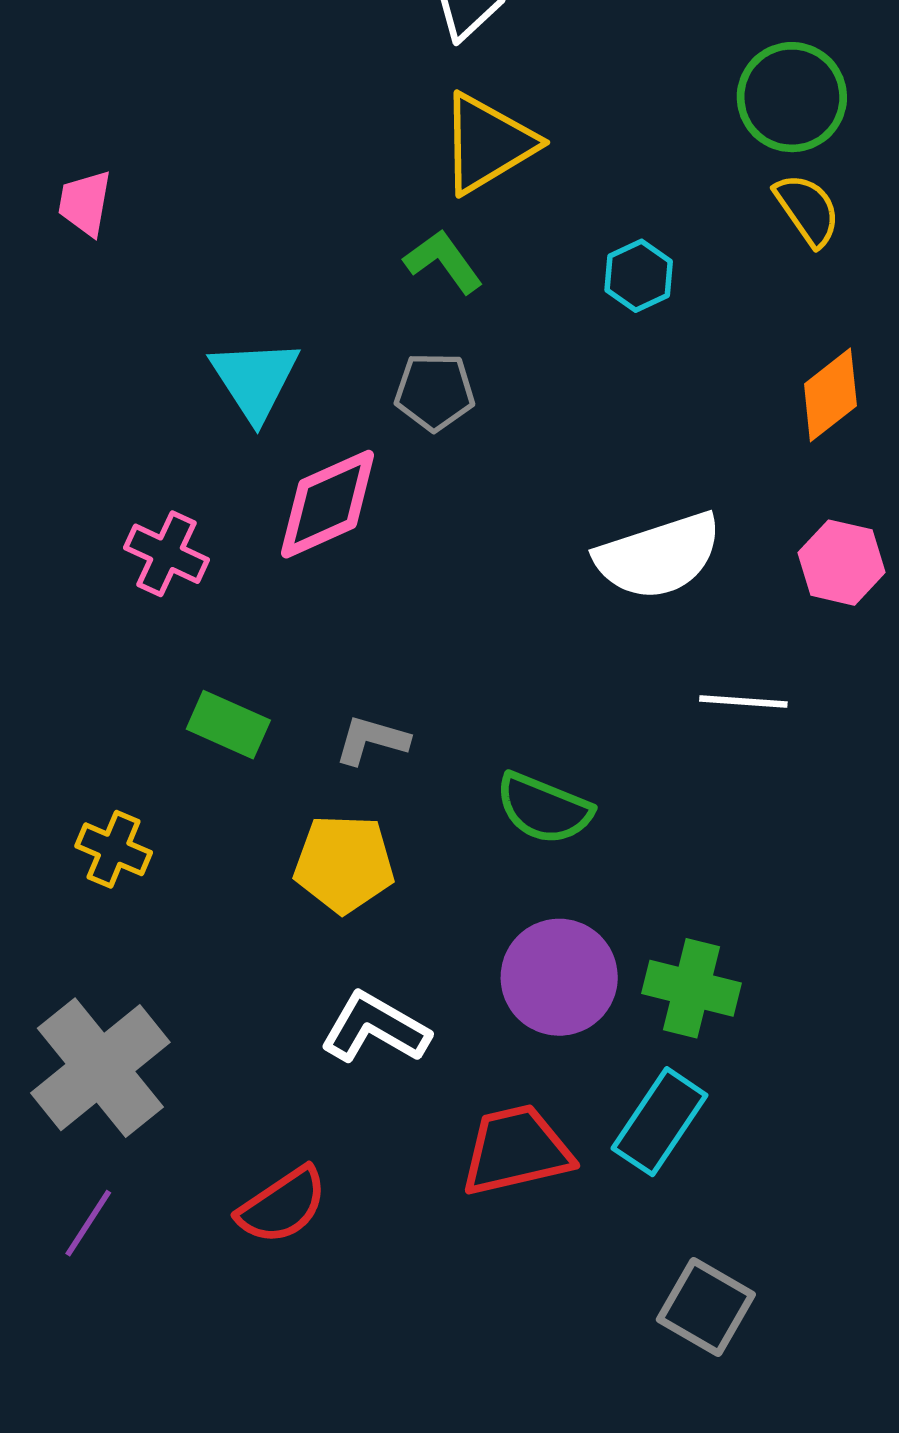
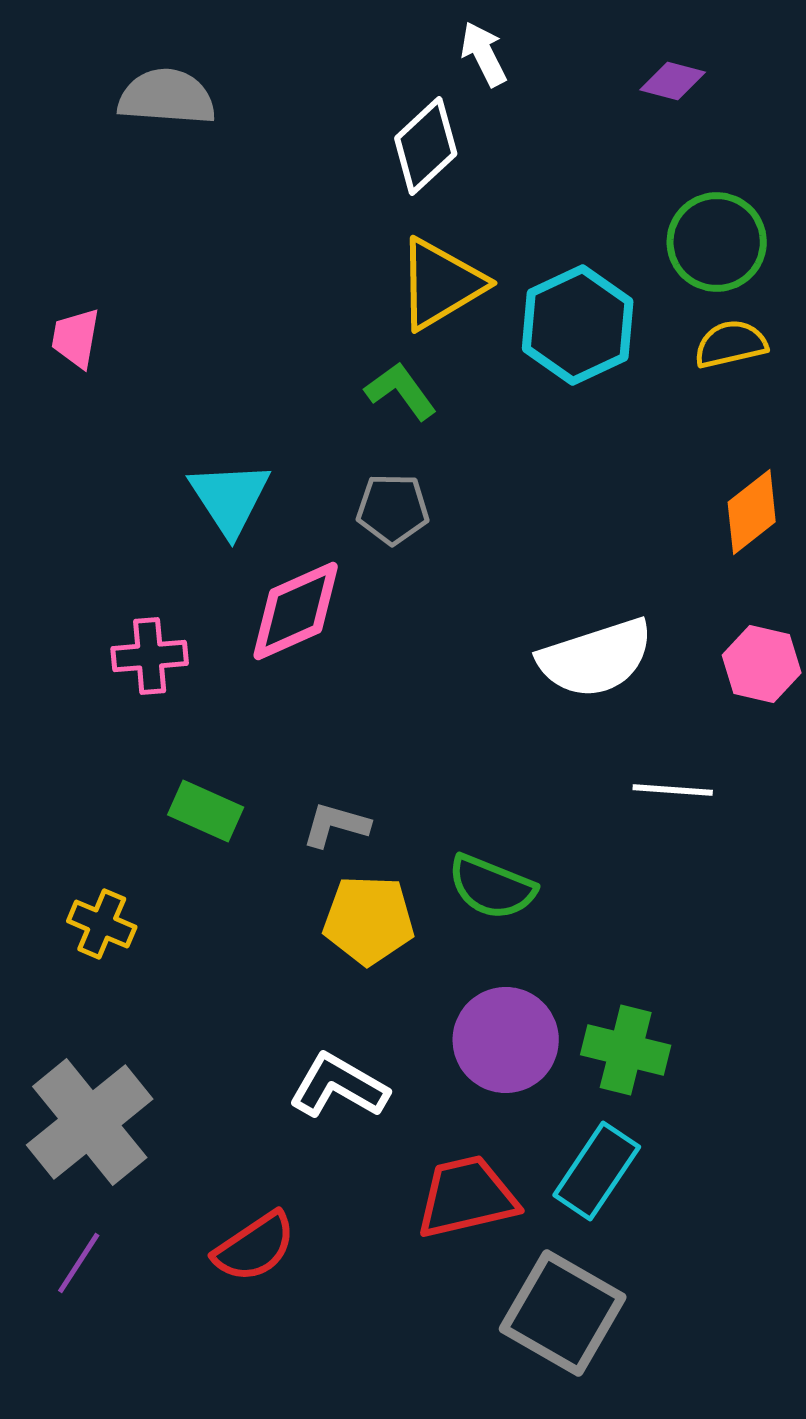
yellow semicircle: (807, 210) -> (731, 344), turned -68
cyan hexagon: (639, 276) -> (578, 325), moved, size x1.8
pink cross: (167, 554) -> (150, 656), turned -30
yellow pentagon: (344, 864) -> (369, 920), moved
gray square: (706, 1307) -> (563, 1313), moved, size x1.4

